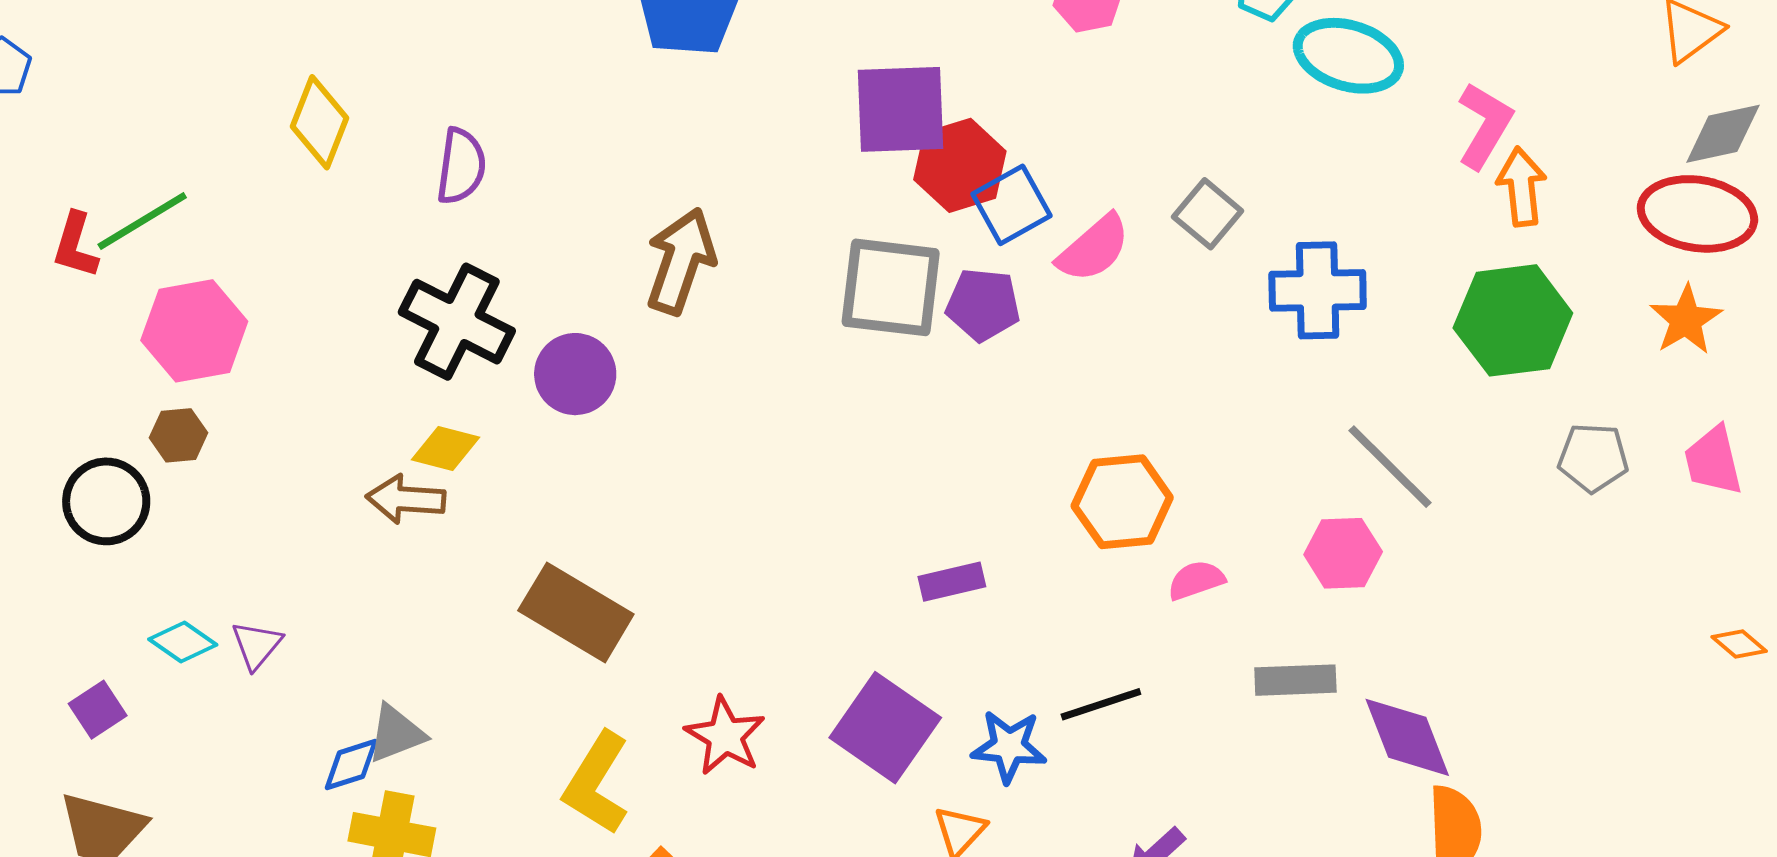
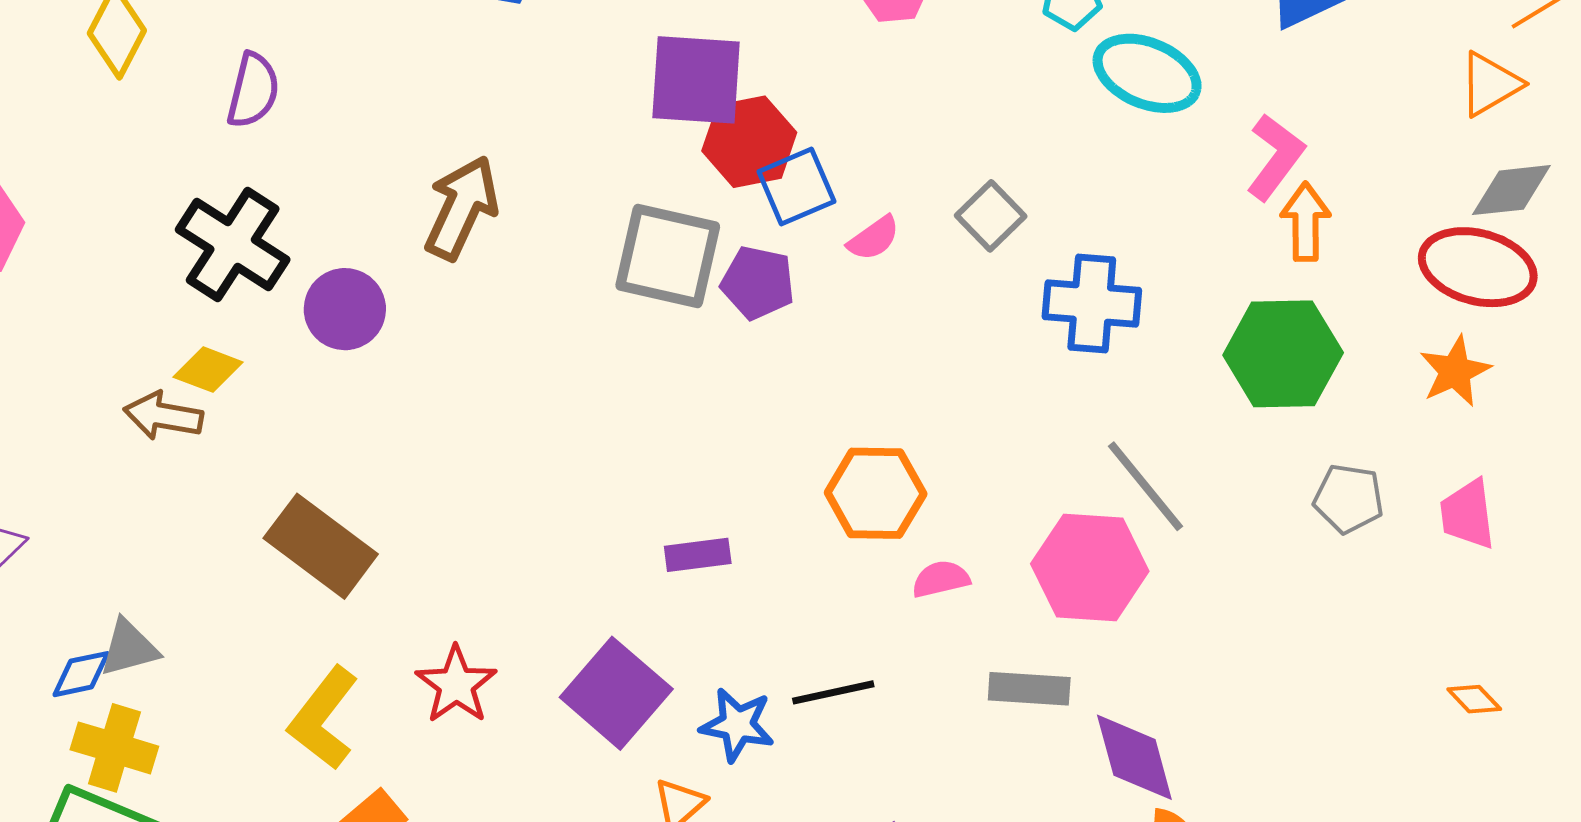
pink semicircle: (1094, 248) -> (874, 238), size x0.7
pink hexagon: (1343, 553) -> (1090, 568), size x1.5

